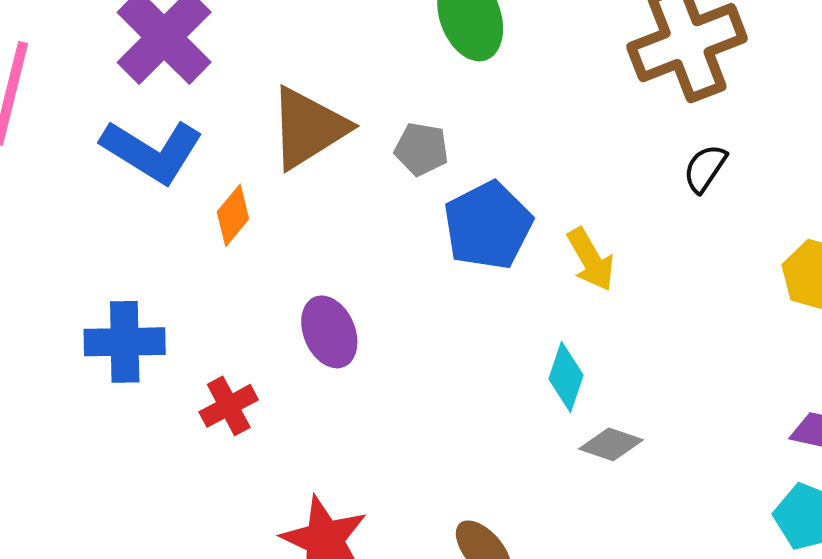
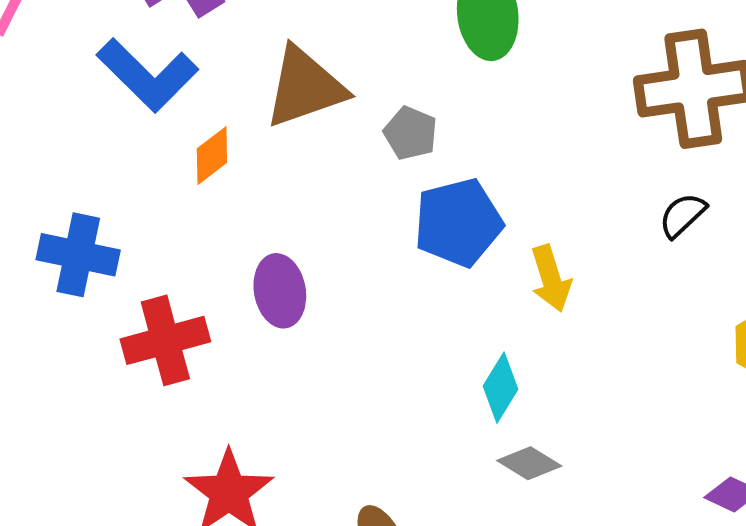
red cross: (229, 406) -> (165, 340), size x1.5

